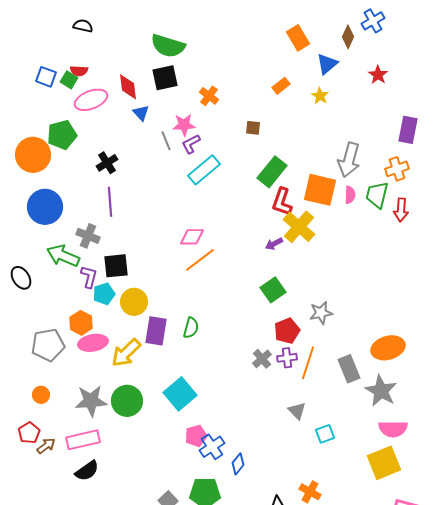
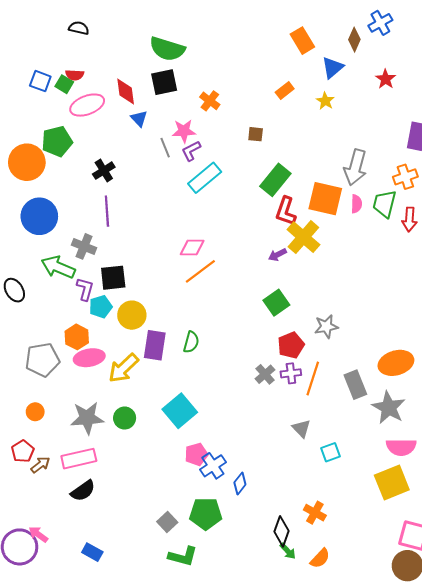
green circle: (127, 401) -> (125, 418), size x0.7

